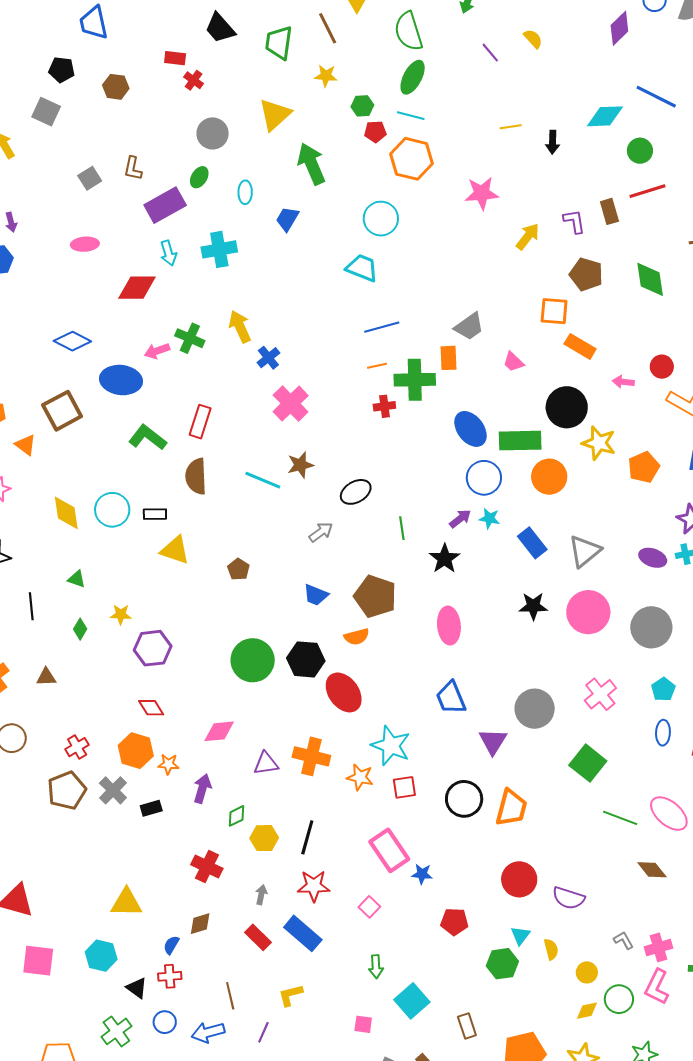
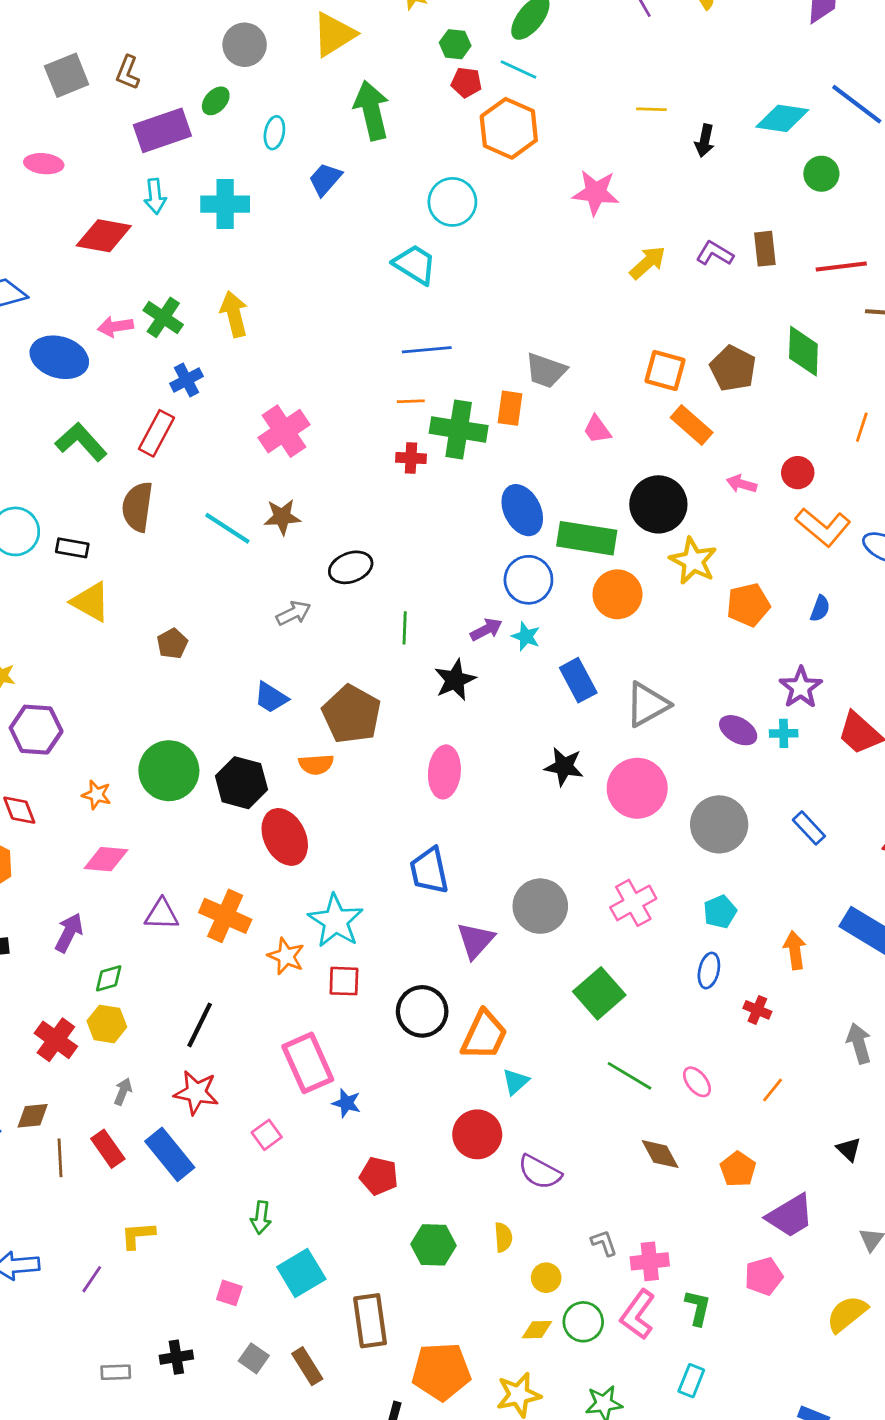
gray square: (90, 178) -> (67, 75), size x1.4
red line: (647, 191) -> (841, 267), moved
purple L-shape: (574, 221) -> (715, 254), turned -60
brown pentagon: (586, 274) -> (733, 368), moved
gray trapezoid: (469, 326) -> (546, 371), turned 44
blue cross: (268, 358) -> (187, 380), moved
orange star: (168, 764) -> (97, 795), moved
pink ellipse: (669, 814) -> (697, 1082), size x0.6
yellow hexagon: (264, 838) -> (107, 1024), moved
cyan triangle: (520, 936) -> (516, 1082), moved
brown line: (230, 996) -> (60, 1158), moved
brown rectangle: (467, 1026) -> (370, 1321), size x1.5

